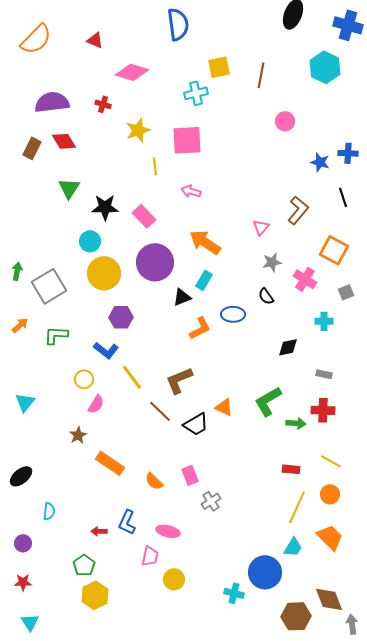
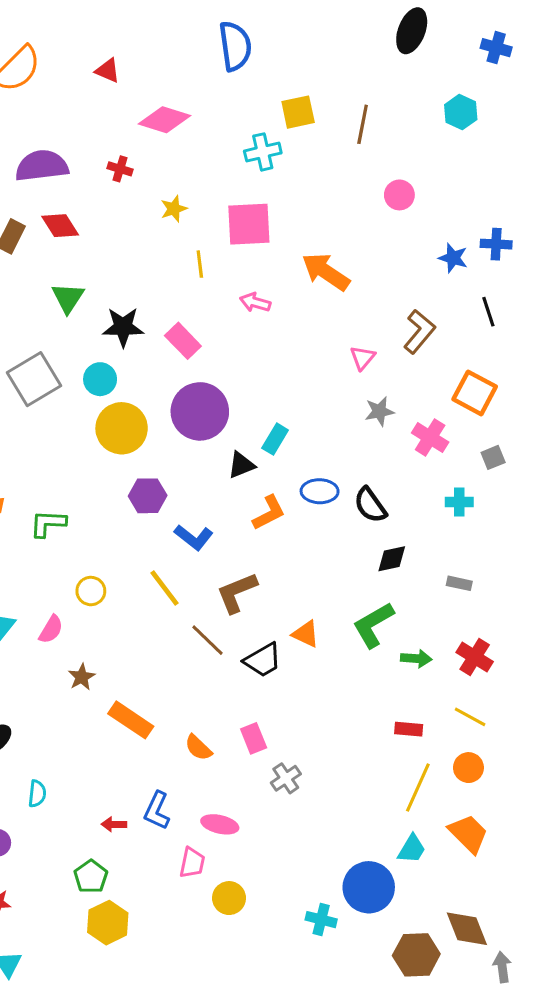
blue cross: (348, 25) -> (496, 48), size x0.7
cyan hexagon: (325, 67) -> (461, 112), size x0.7
yellow star: (138, 130) -> (174, 209), size x0.7
orange arrow: (205, 242) -> (326, 272), moved
gray square: (49, 286) -> (34, 379), moved
black semicircle: (266, 296) -> (370, 505), moved, size x1.4
black diamond: (288, 347) -> (392, 559), moved
blue L-shape: (106, 350) -> (194, 537), moved
pink semicircle: (96, 404) -> (51, 629), moved
red cross: (323, 410) -> (475, 657), moved, turned 30

